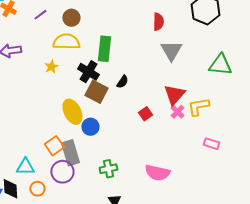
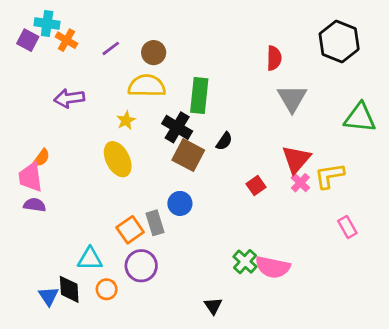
yellow ellipse: (72, 112) -> (118, 159), moved
pink rectangle: (211, 144) -> (347, 227), turned 42
gray rectangle: (70, 153) -> (155, 223), moved, size x0.7
green cross: (108, 169) -> (245, 262), moved, turned -36

